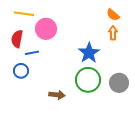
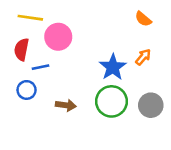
orange arrow: (113, 33) -> (143, 57), moved, turned 40
brown arrow: (57, 95) -> (66, 105), moved

